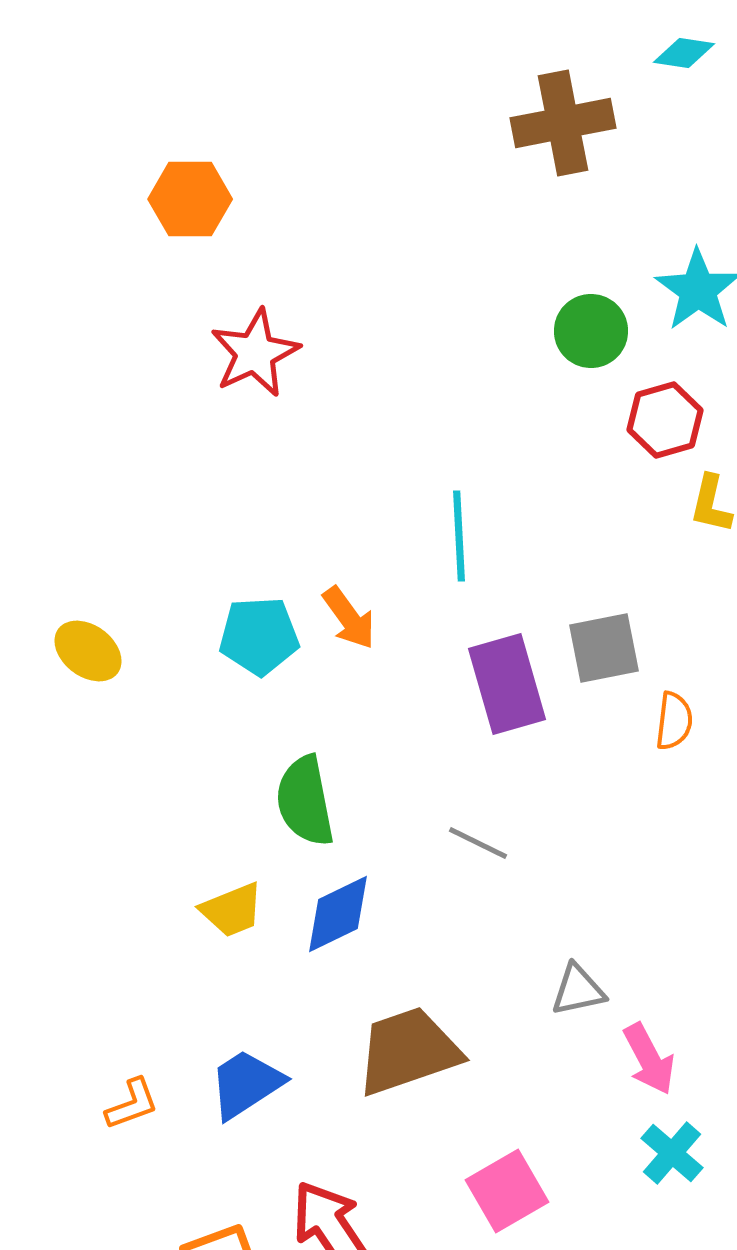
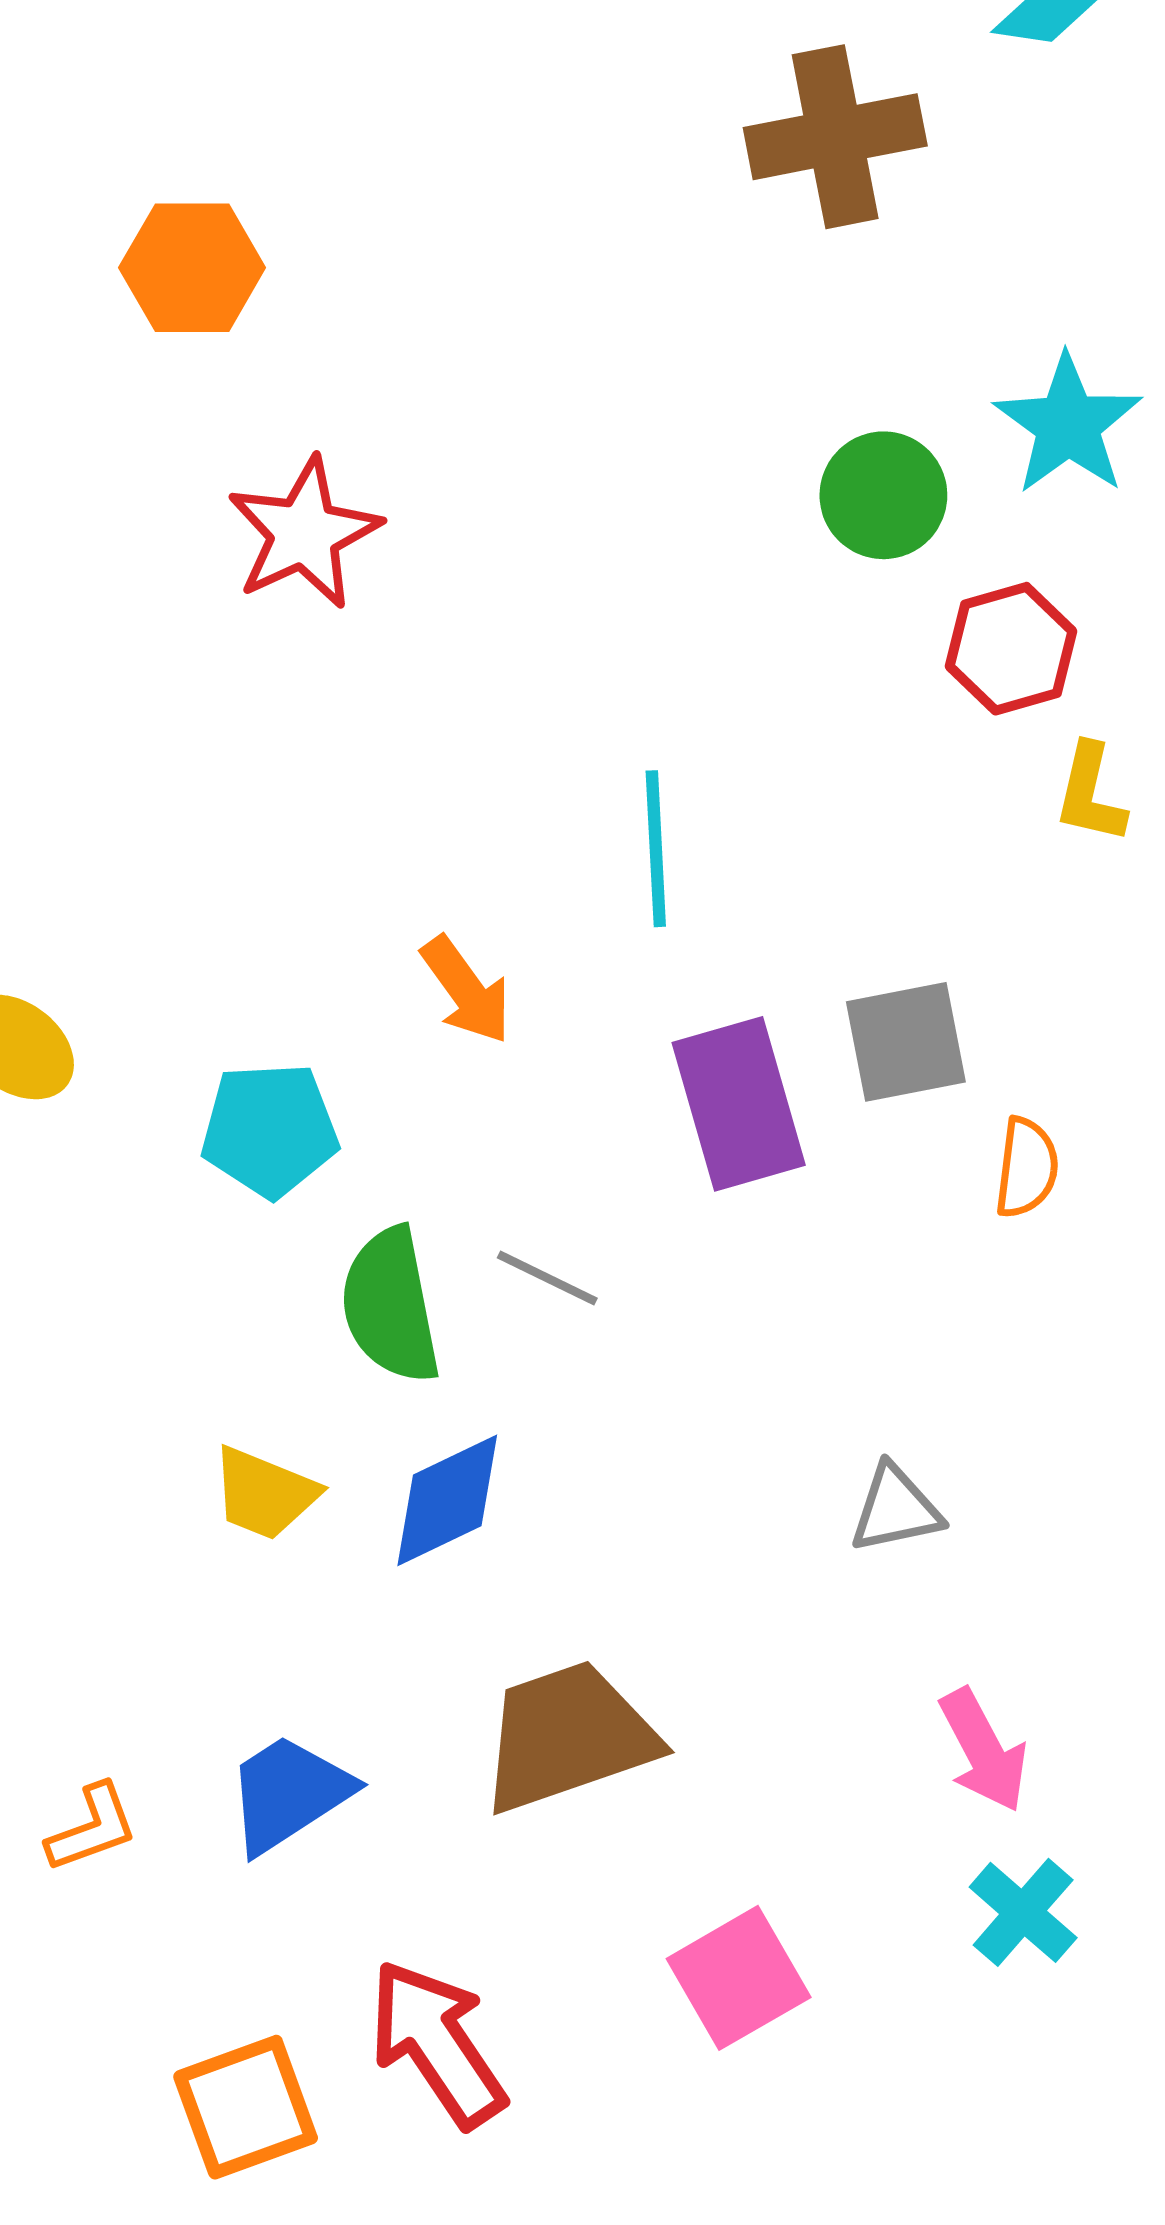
cyan pentagon: (259, 636) -> (270, 1130), moved
gray line: (478, 843) -> (547, 1278), moved
yellow trapezoid: (232, 910) -> (265, 1493), turned 44
gray triangle: (578, 990) -> (895, 1509), moved

